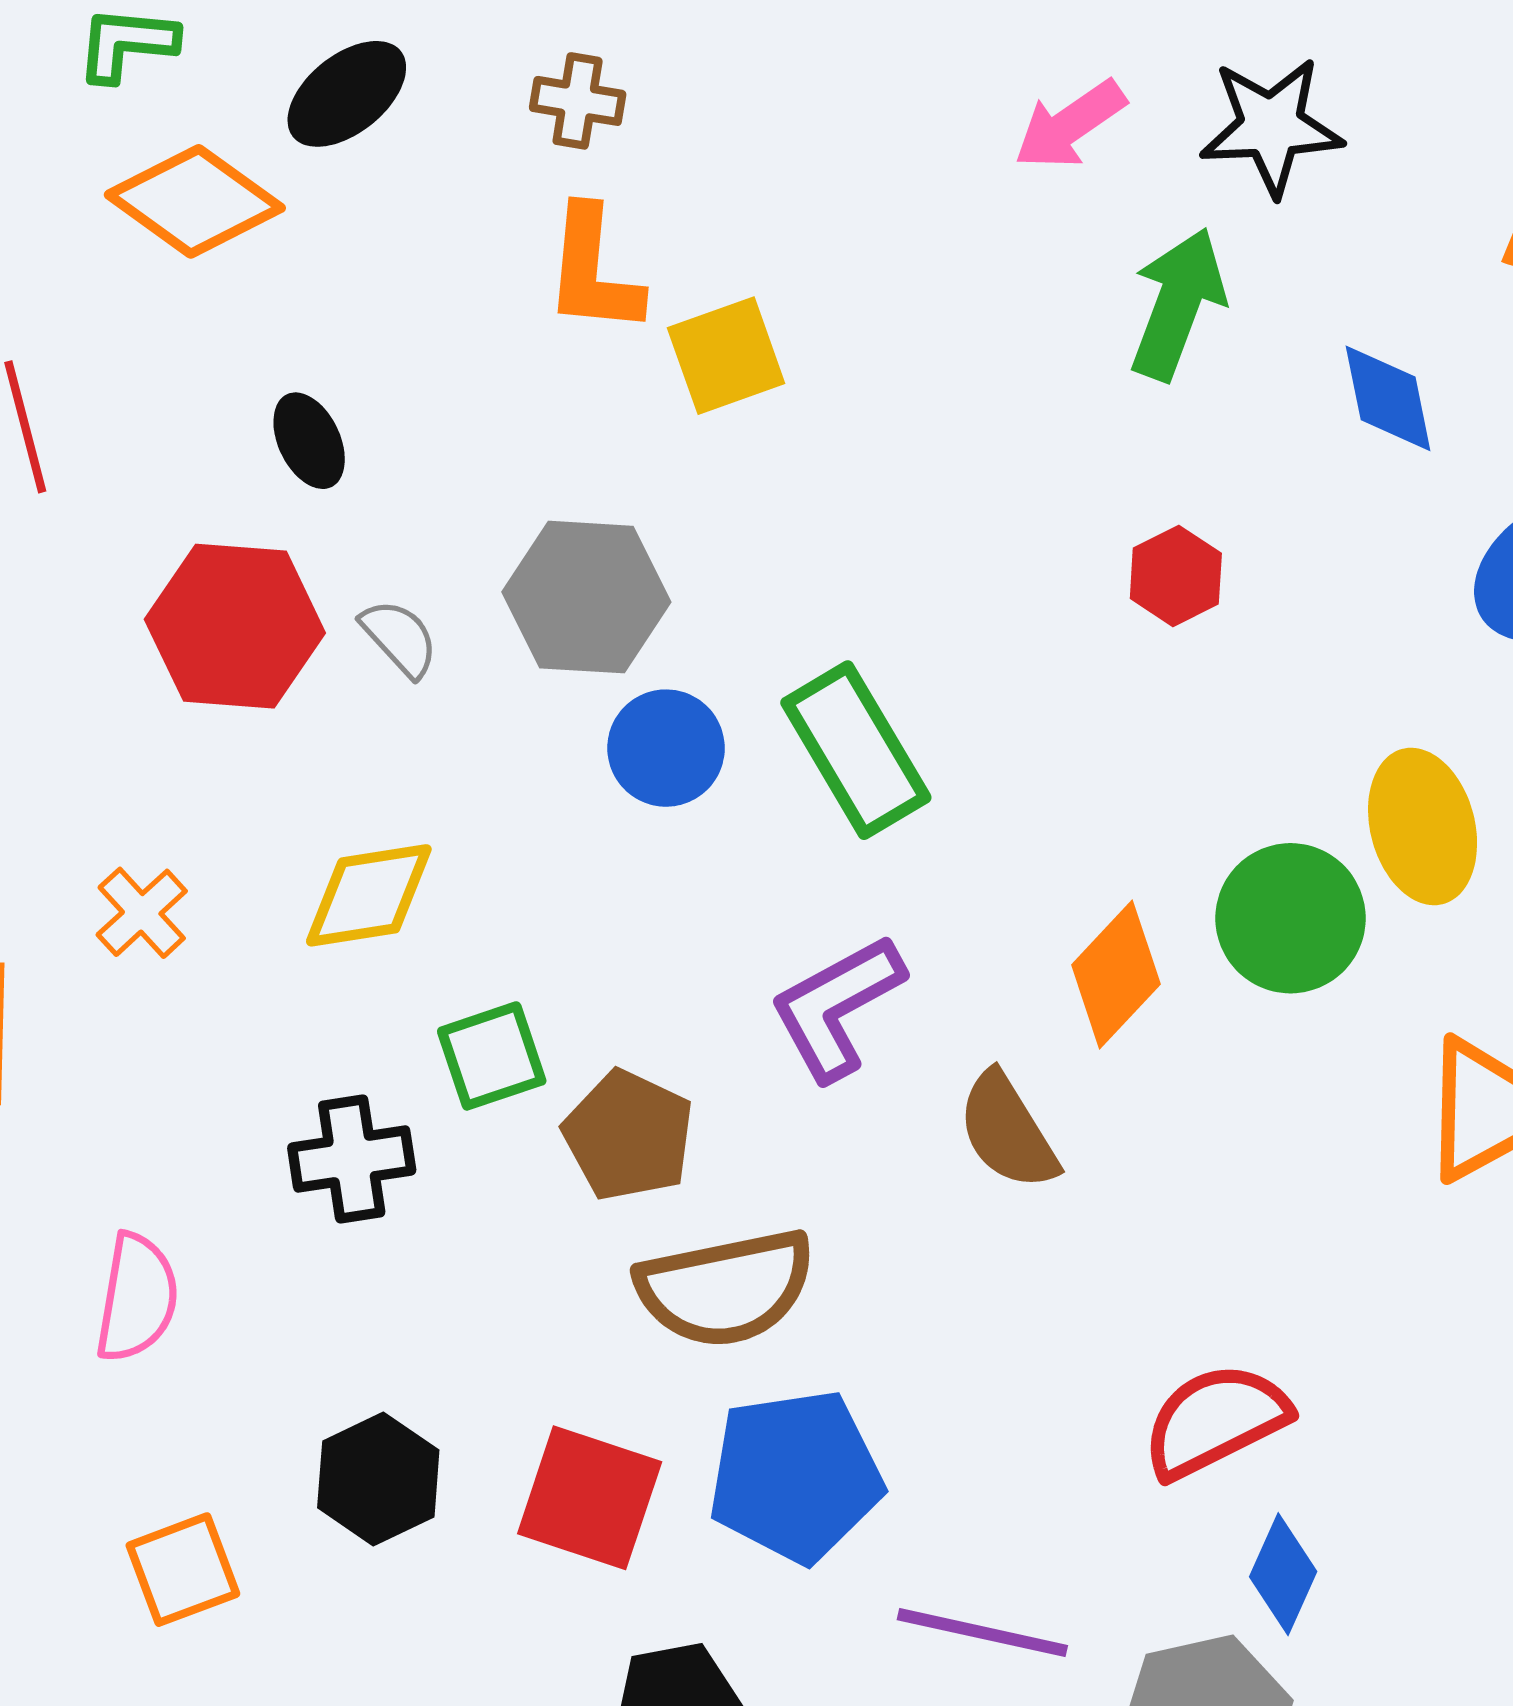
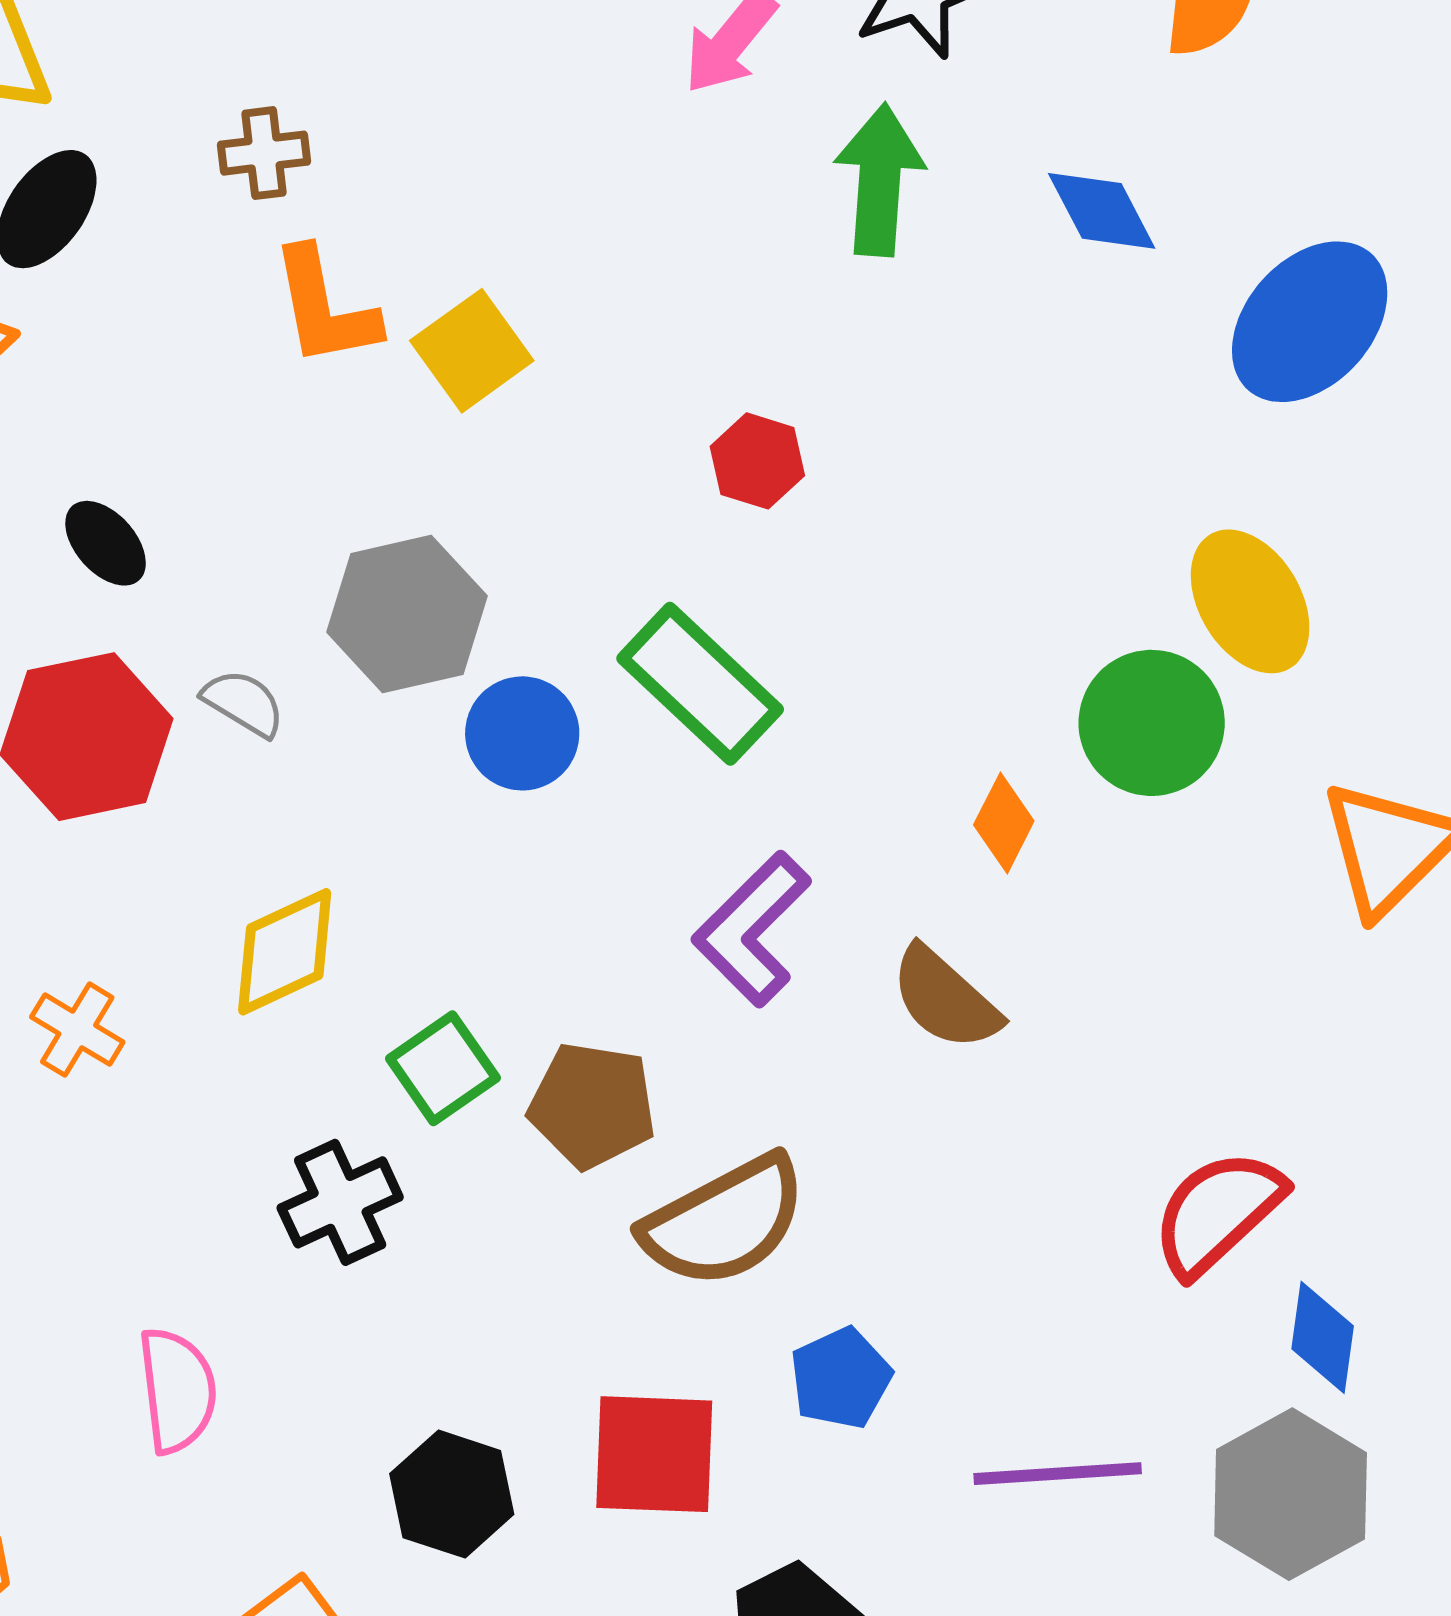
red hexagon: (1176, 576) -> (757, 461), moved
orange diamond: (1116, 975) -> (1004, 823), size x0.7
blue pentagon: (795, 1476) -> (841, 1378), size x0.6

